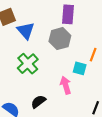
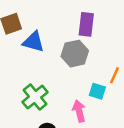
blue triangle: (26, 31) -> (33, 42), turned -36
green cross: (28, 64) -> (35, 97), moved

